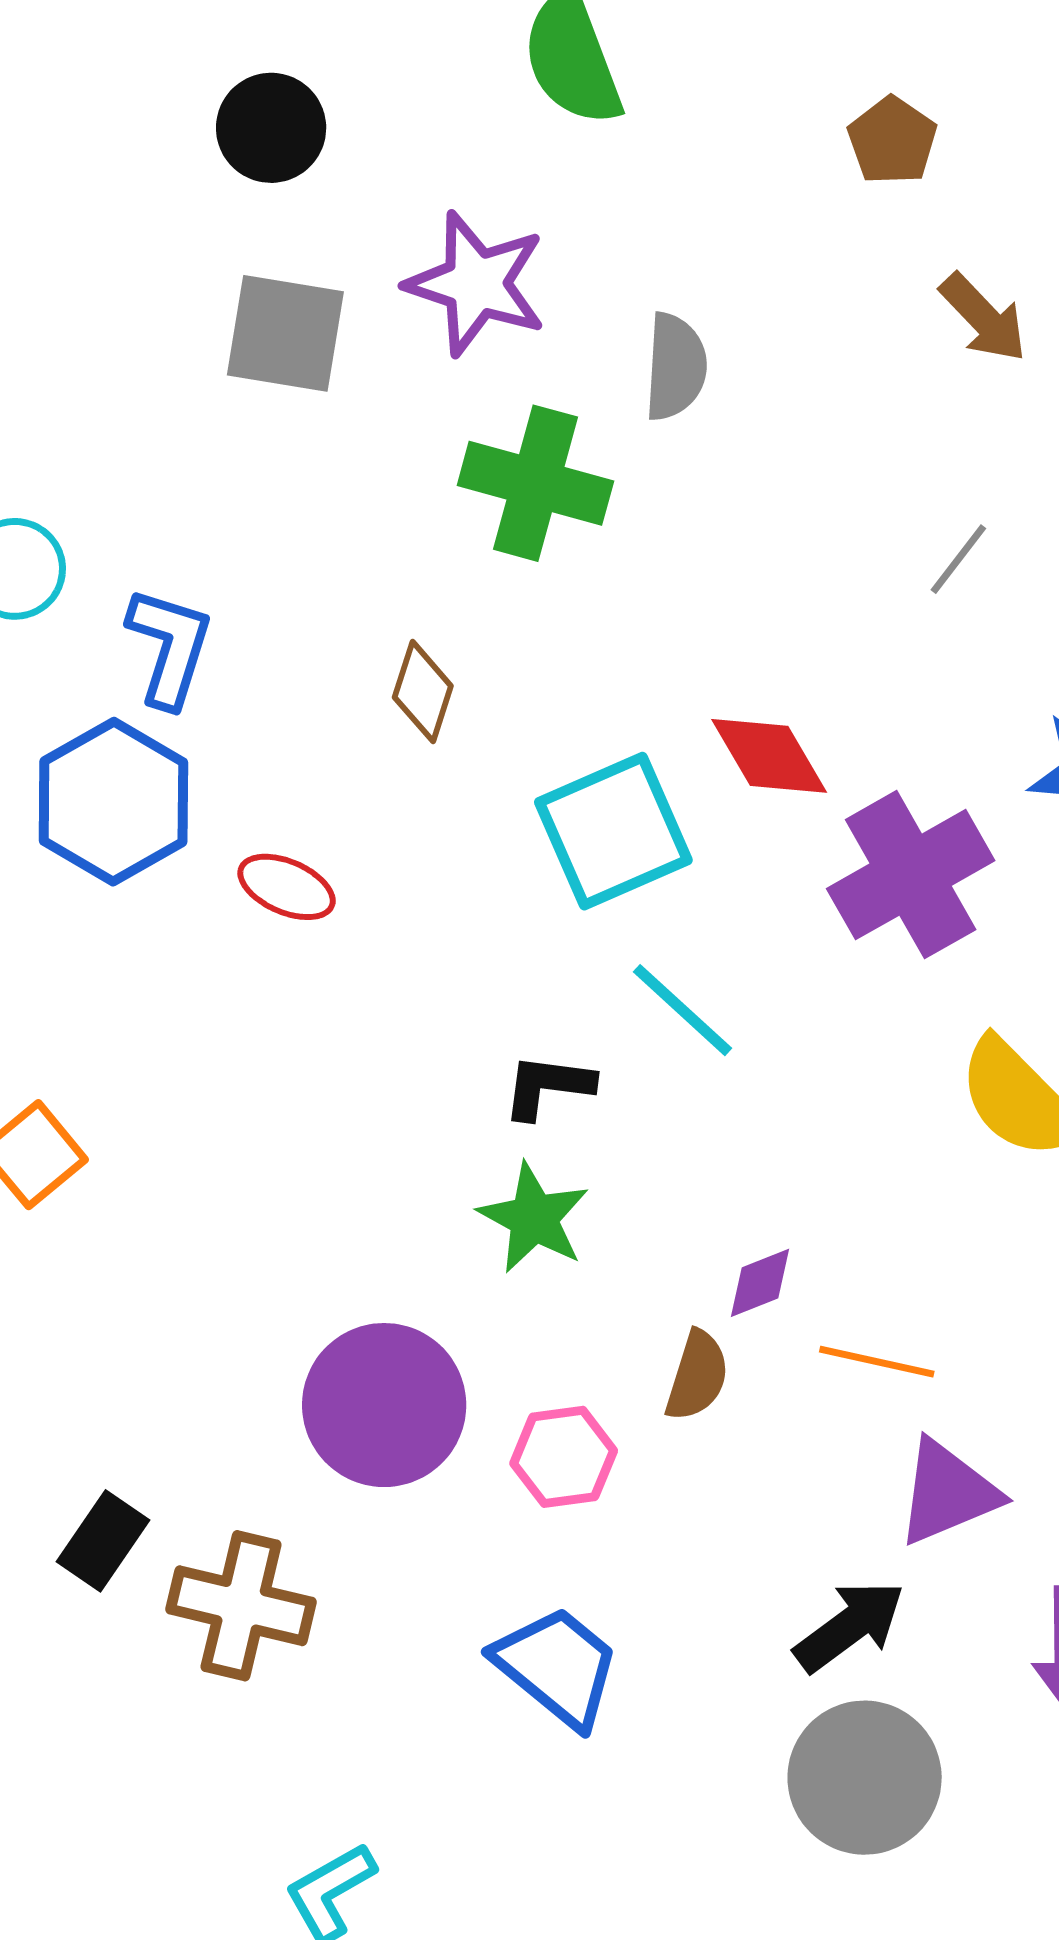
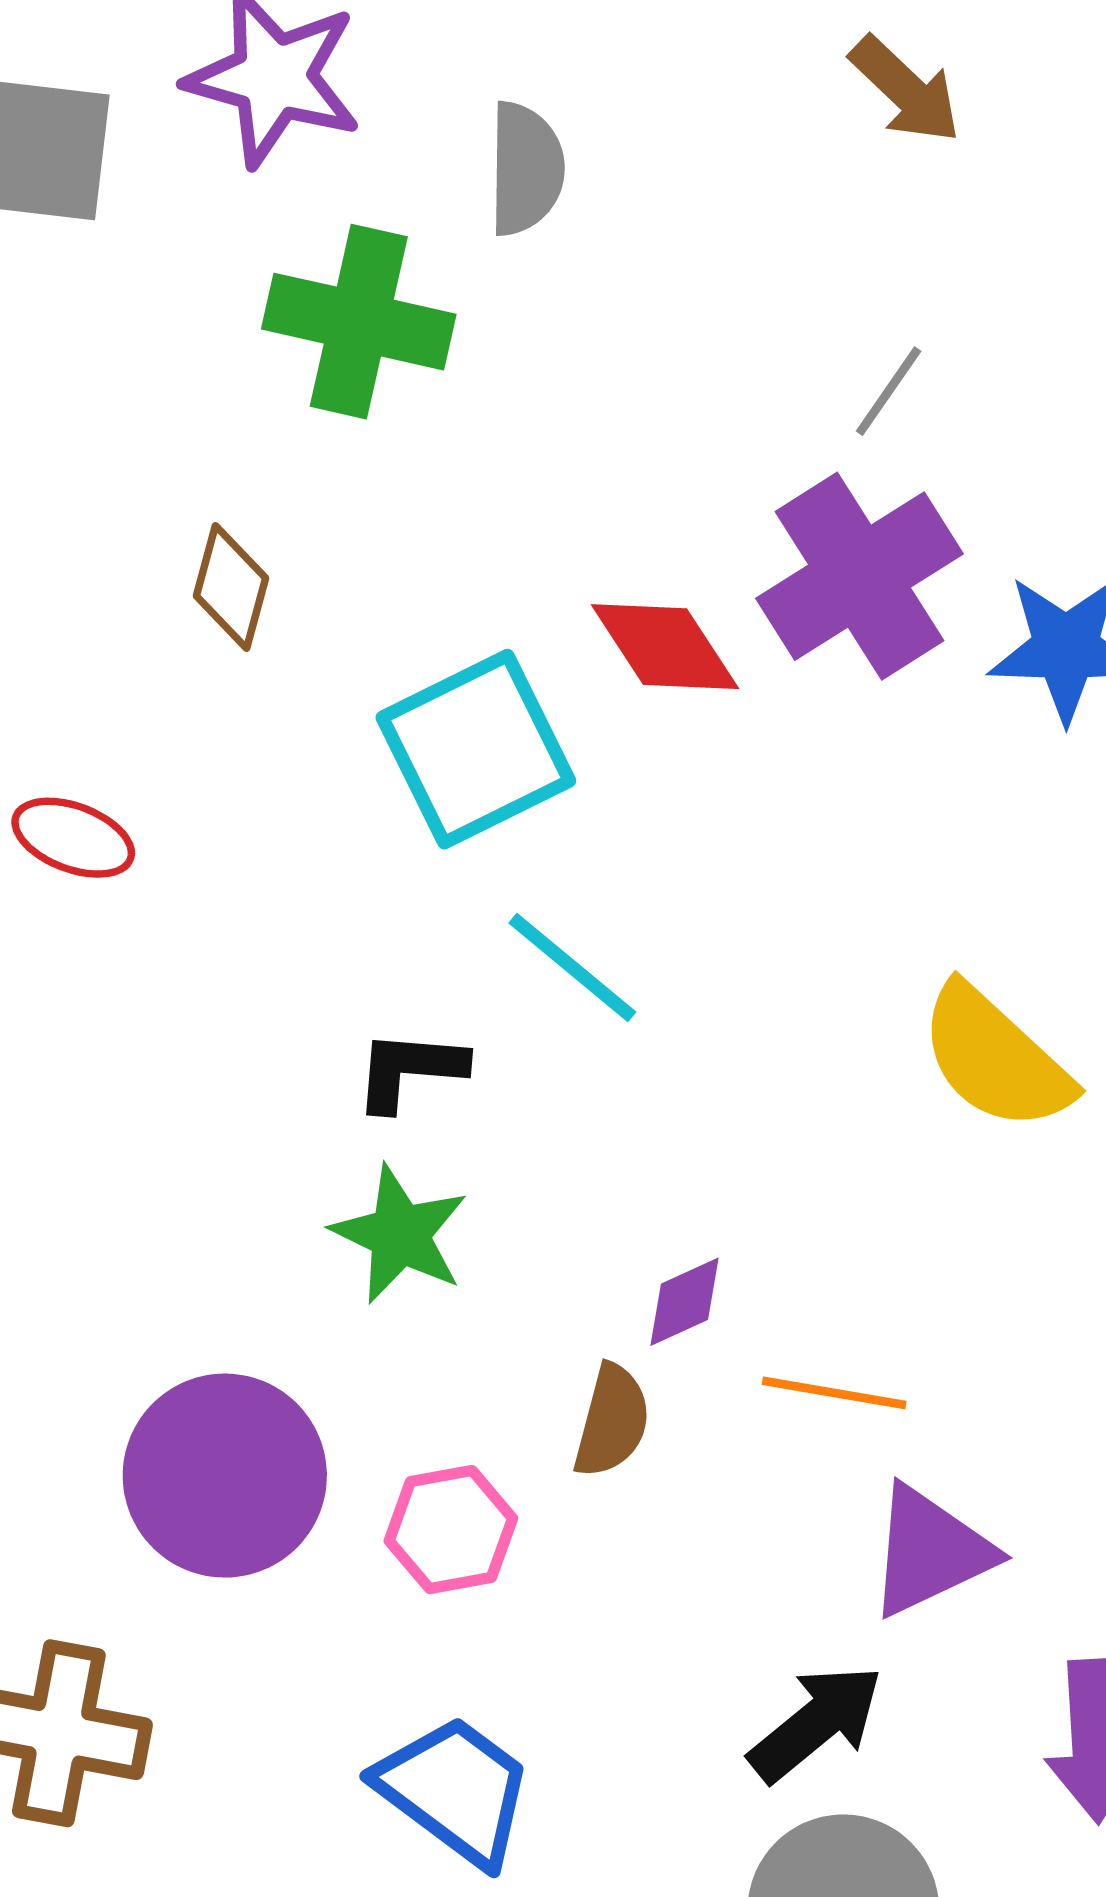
purple cross: (911, 875) -> (860, 576), moved

